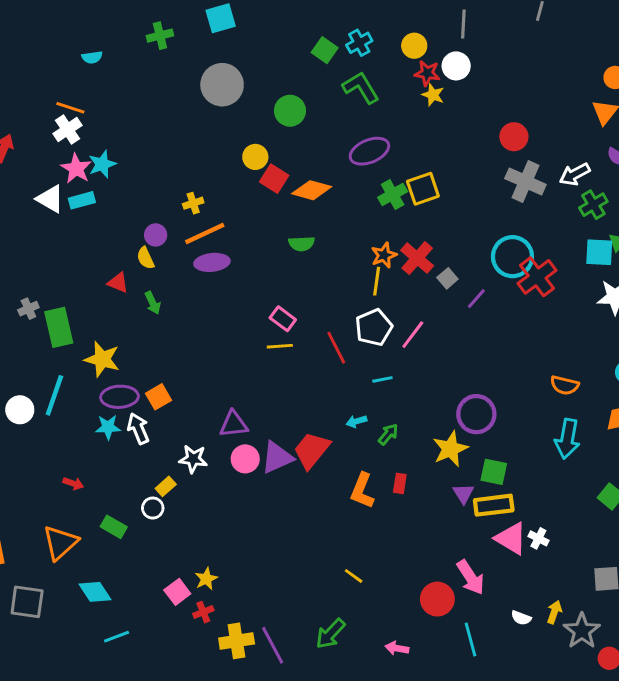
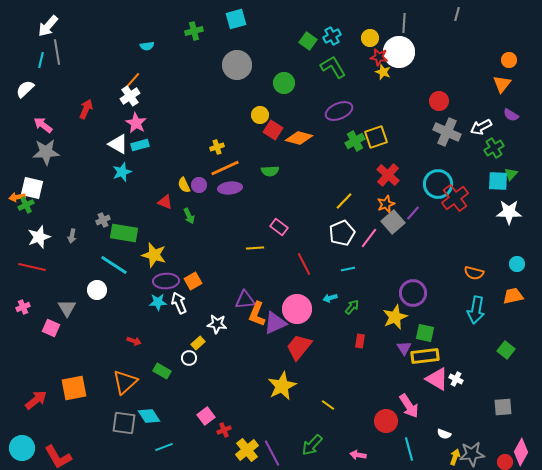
white circle: (456, 66) -> (399, 52), size x1.6
orange line: (70, 108) -> (132, 81), turned -66
cyan star: (102, 164) -> (122, 172), moved
purple circle: (156, 235) -> (199, 185), moved
green semicircle: (302, 244) -> (270, 171), moved
orange star: (384, 255) -> (386, 204), moved
red cross: (417, 258) -> (388, 175), moved
gray square: (447, 278) -> (393, 222), moved, size x1.6
yellow line: (377, 281) -> (344, 201), turned 36
green rectangle: (59, 327) -> (124, 233), turned -68
yellow line: (280, 346) -> (255, 248), moved
red line: (336, 348) -> (304, 264), moved
cyan line: (54, 395) -> (114, 265), moved, turned -76
red trapezoid: (312, 450) -> (299, 347), moved
pink circle: (245, 459) -> (297, 309), moved, size x1.5
orange L-shape: (362, 491) -> (257, 314), moved
yellow star: (206, 579) -> (282, 386), moved, size x1.8
gray square: (27, 602) -> (124, 423), moved
yellow arrow: (554, 612) -> (455, 457), moved
gray star: (582, 631) -> (472, 454), moved, turned 30
yellow cross: (237, 641) -> (247, 450), turned -30

